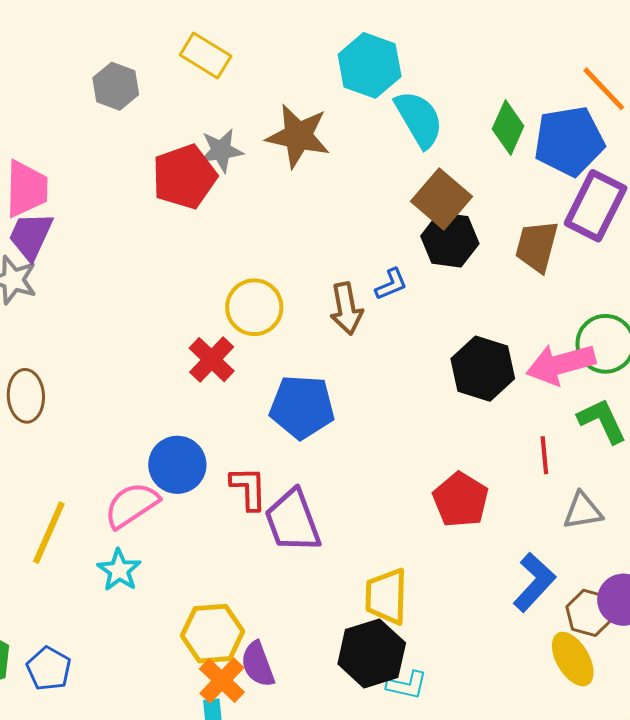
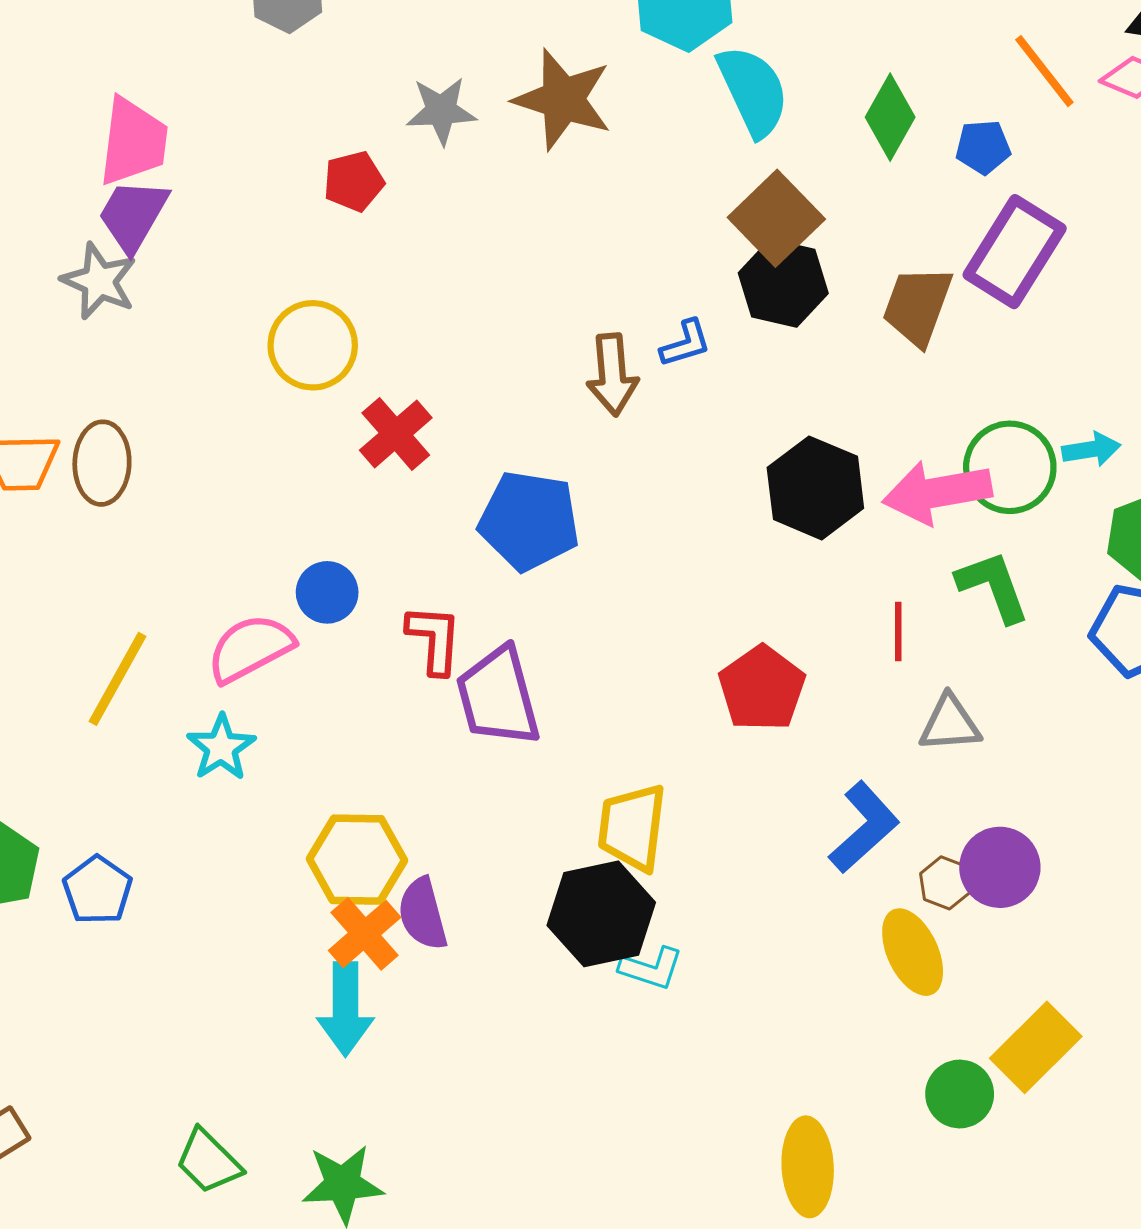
blue pentagon: (569, 141) -> (983, 147), size x0.5
red pentagon: (184, 177) -> (354, 181), moved, size x0.6
yellow circle: (254, 307) -> (313, 345), moved
blue circle: (177, 465) -> (327, 592), size x0.7
brown hexagon: (589, 613) -> (945, 883), size x0.7

